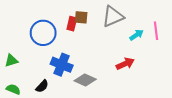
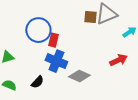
brown square: (81, 17) -> (90, 17), moved
red rectangle: (72, 24) -> (53, 40), moved

